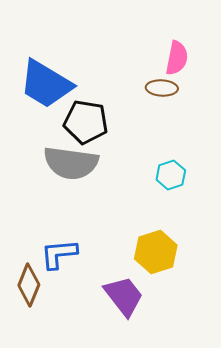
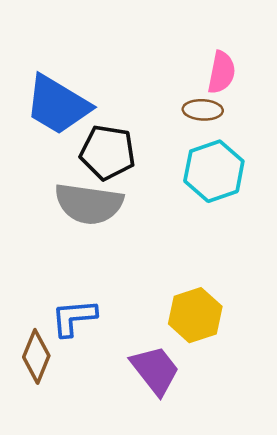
cyan hexagon: (171, 175) -> (214, 171), moved, size x1.6

